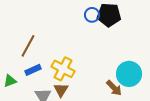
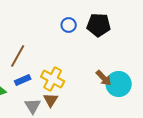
blue circle: (92, 15) -> (69, 25), moved
brown arrow: (114, 88) -> (104, 78), moved

